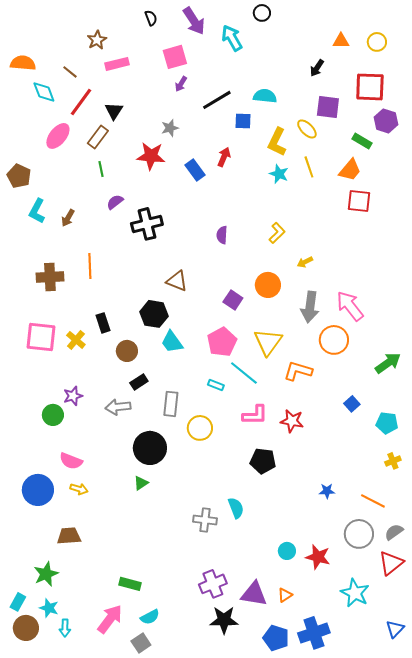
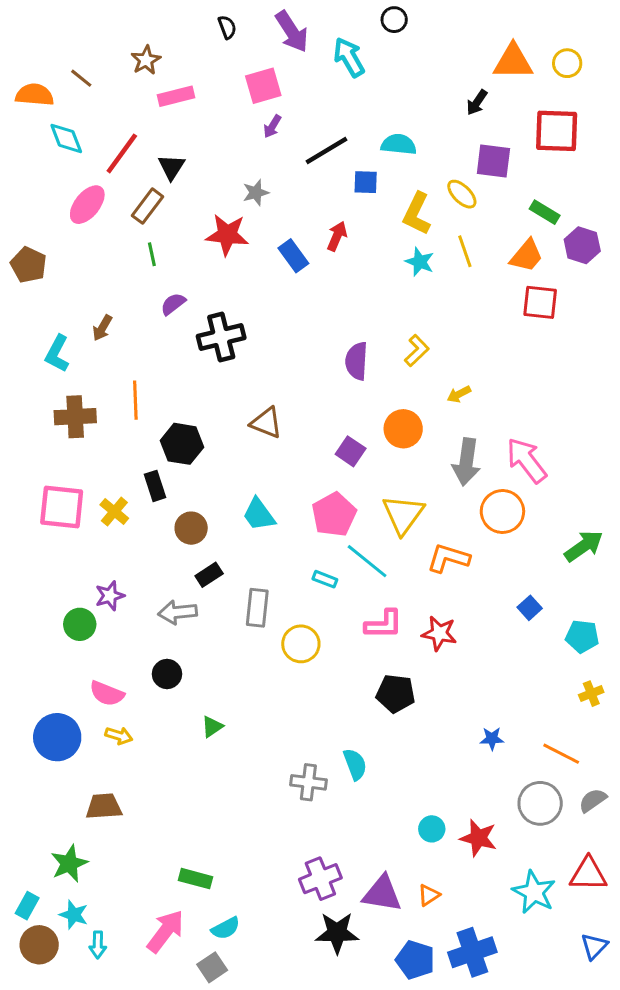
orange triangle: (341, 41) -> (513, 62), size x1.6
brown line: (70, 72) -> (81, 78), moved
purple hexagon: (386, 121) -> (582, 245), moved
cyan L-shape: (37, 211) -> (57, 354), moved
purple semicircle: (222, 235) -> (357, 361), moved, size x1.4
black hexagon: (154, 314) -> (182, 444), moved
black circle: (150, 448) -> (167, 674), moved, size x0.6
red triangle: (391, 563) -> (588, 874), moved, turned 40

